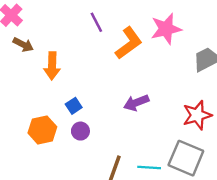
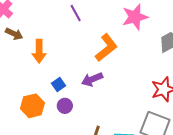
orange L-shape: (129, 43) -> (106, 48), moved
purple arrow: (136, 103) -> (92, 79), moved

